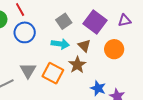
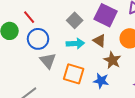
brown star: (77, 65) -> (112, 60), moved
gray triangle: (28, 70) -> (48, 61), moved
blue star: (98, 88) -> (101, 81), moved

